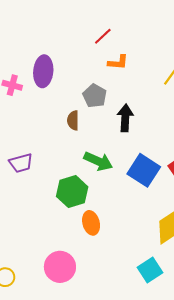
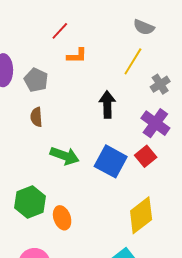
gray pentagon: (95, 96) -> (36, 80), moved
black arrow: (125, 118) -> (107, 104), moved
green hexagon: (72, 192) -> (30, 202), moved

